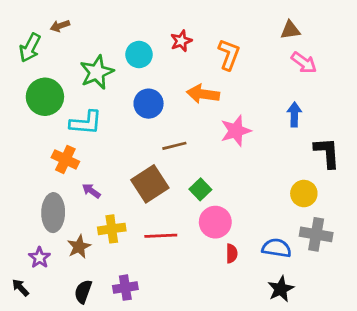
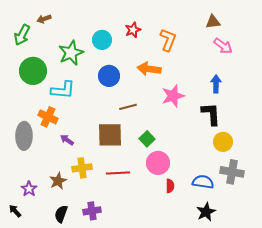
black L-shape: (327, 153) -> (211, 114), moved
brown square: (150, 184) -> (110, 135), turned 32
gray ellipse: (53, 213) -> (24, 136), moved

